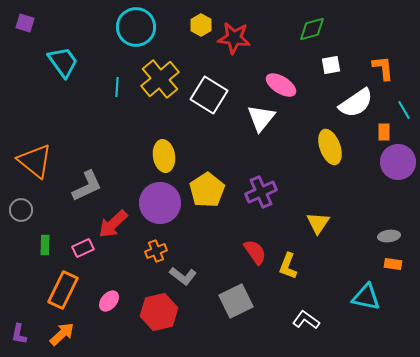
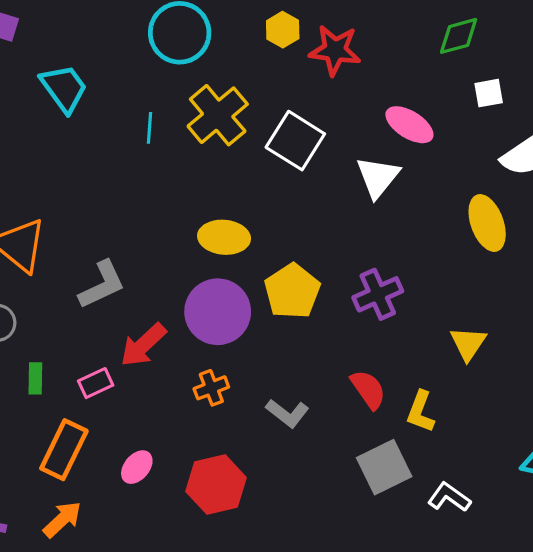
yellow ellipse: (164, 156) -> (224, 237), turned -76
gray L-shape: (183, 276) -> (287, 413), moved
gray square: (236, 301) -> (384, 467), moved

